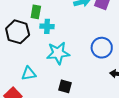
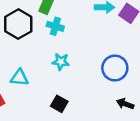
cyan star: (58, 53) -> (61, 62), size x0.6

